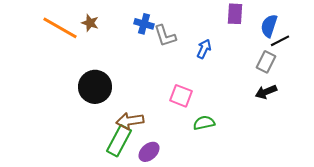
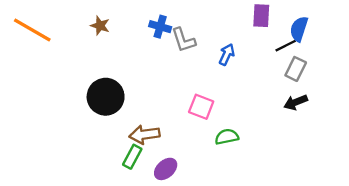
orange line: (60, 28) -> (32, 30), moved
black line: (280, 41) -> (286, 46), moved
green rectangle: (119, 141) -> (132, 157), size x0.7

